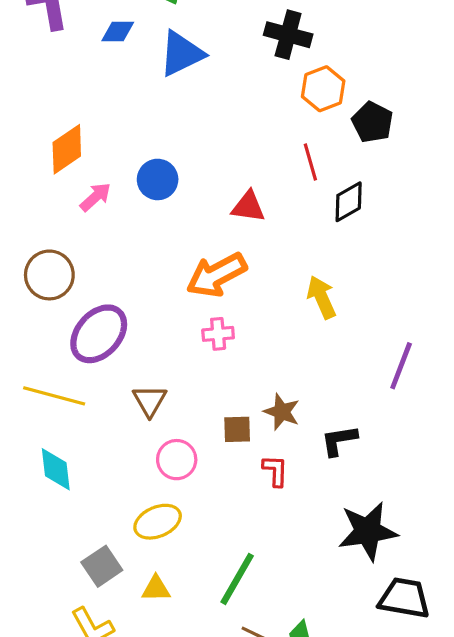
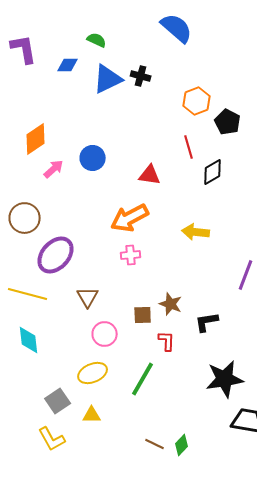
black cross: (288, 35) -> (141, 76), moved, size x0.7
yellow arrow: (322, 297) -> (196, 232), turned -60
green line: (237, 579) -> (143, 379), moved

